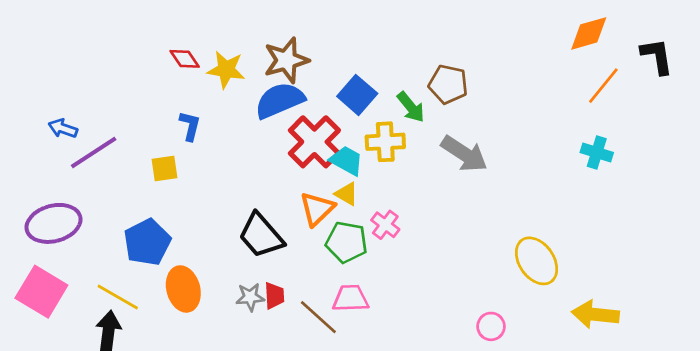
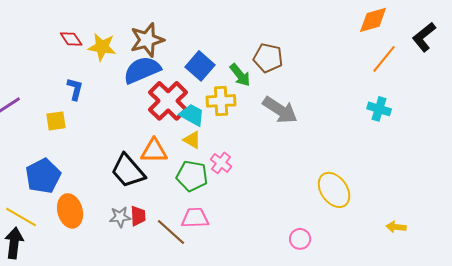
black L-shape: (657, 56) -> (424, 37), turned -120
orange triangle: (317, 209) -> (154, 151), moved, turned 44
yellow arrow: (595, 314) -> (396, 227), moved, size x0.6

